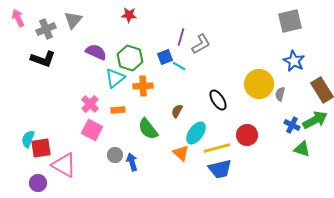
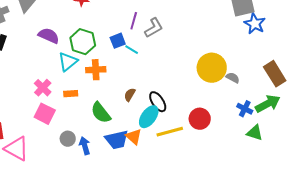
blue star: (294, 61) -> (255, 24), moved
gray semicircle: (280, 94) -> (233, 78), turned 104
black ellipse: (218, 100) -> (158, 102), moved
blue trapezoid: (220, 169) -> (117, 140), moved

